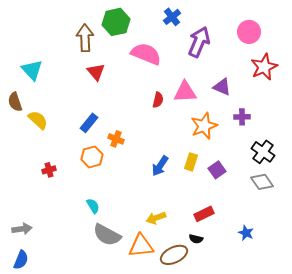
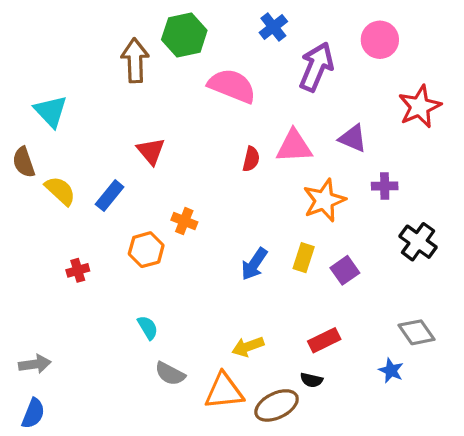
pink circle: (249, 32) -> (380, 40), moved
red triangle: (96, 72) -> (151, 151), moved
blue rectangle: (89, 123) -> (110, 196), moved
gray diamond: (262, 182) -> (416, 332), moved
gray semicircle: (107, 235) -> (170, 374), size x0.7

